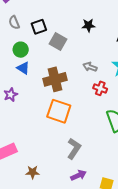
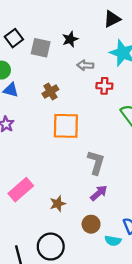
black star: (88, 25) -> (70, 39), moved
brown cross: (55, 79) -> (50, 92), size x0.6
purple arrow: (79, 175) -> (99, 193), moved

